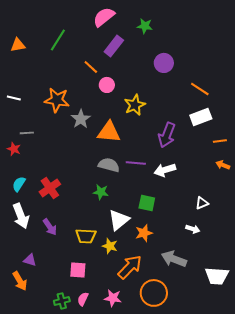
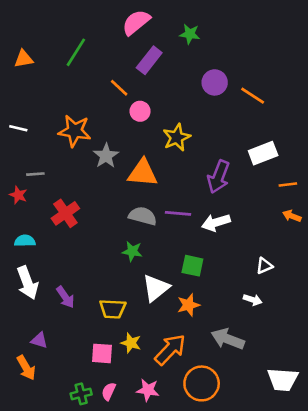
orange line: (200, 89) -> (253, 96), moved
cyan semicircle: (19, 184) -> (25, 241), turned 56
red cross: (50, 188) -> (65, 213), moved
yellow star: (110, 246) -> (131, 343), moved
white trapezoid: (217, 276) -> (283, 380), moved

